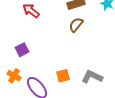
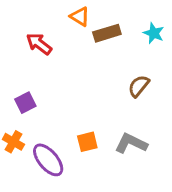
brown semicircle: (76, 25) -> (139, 86), moved

